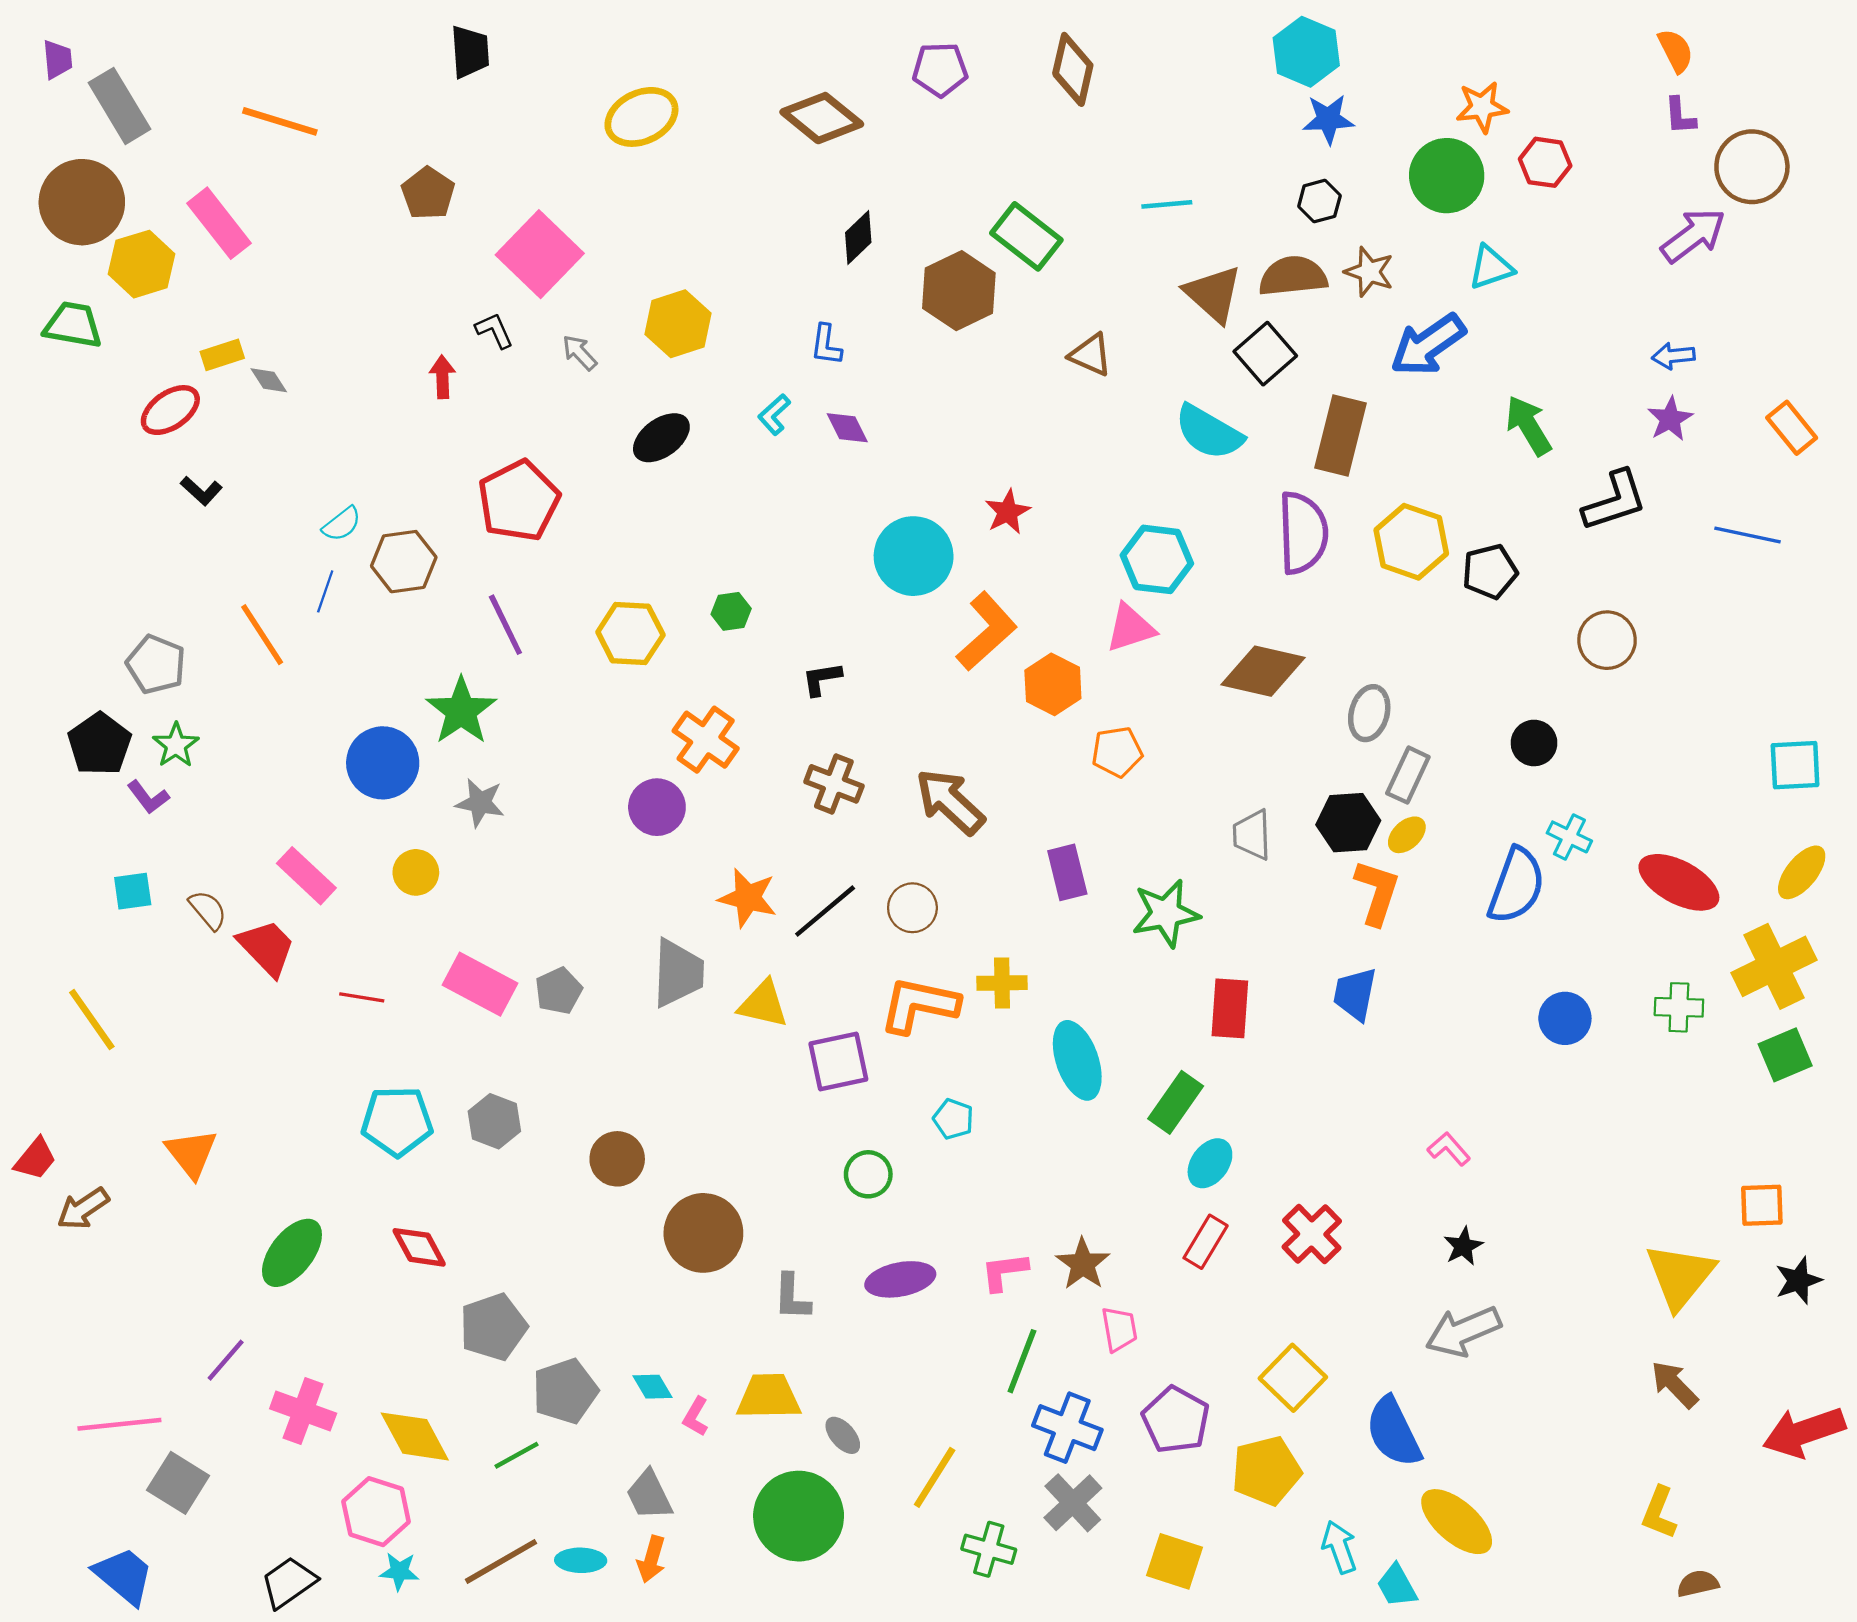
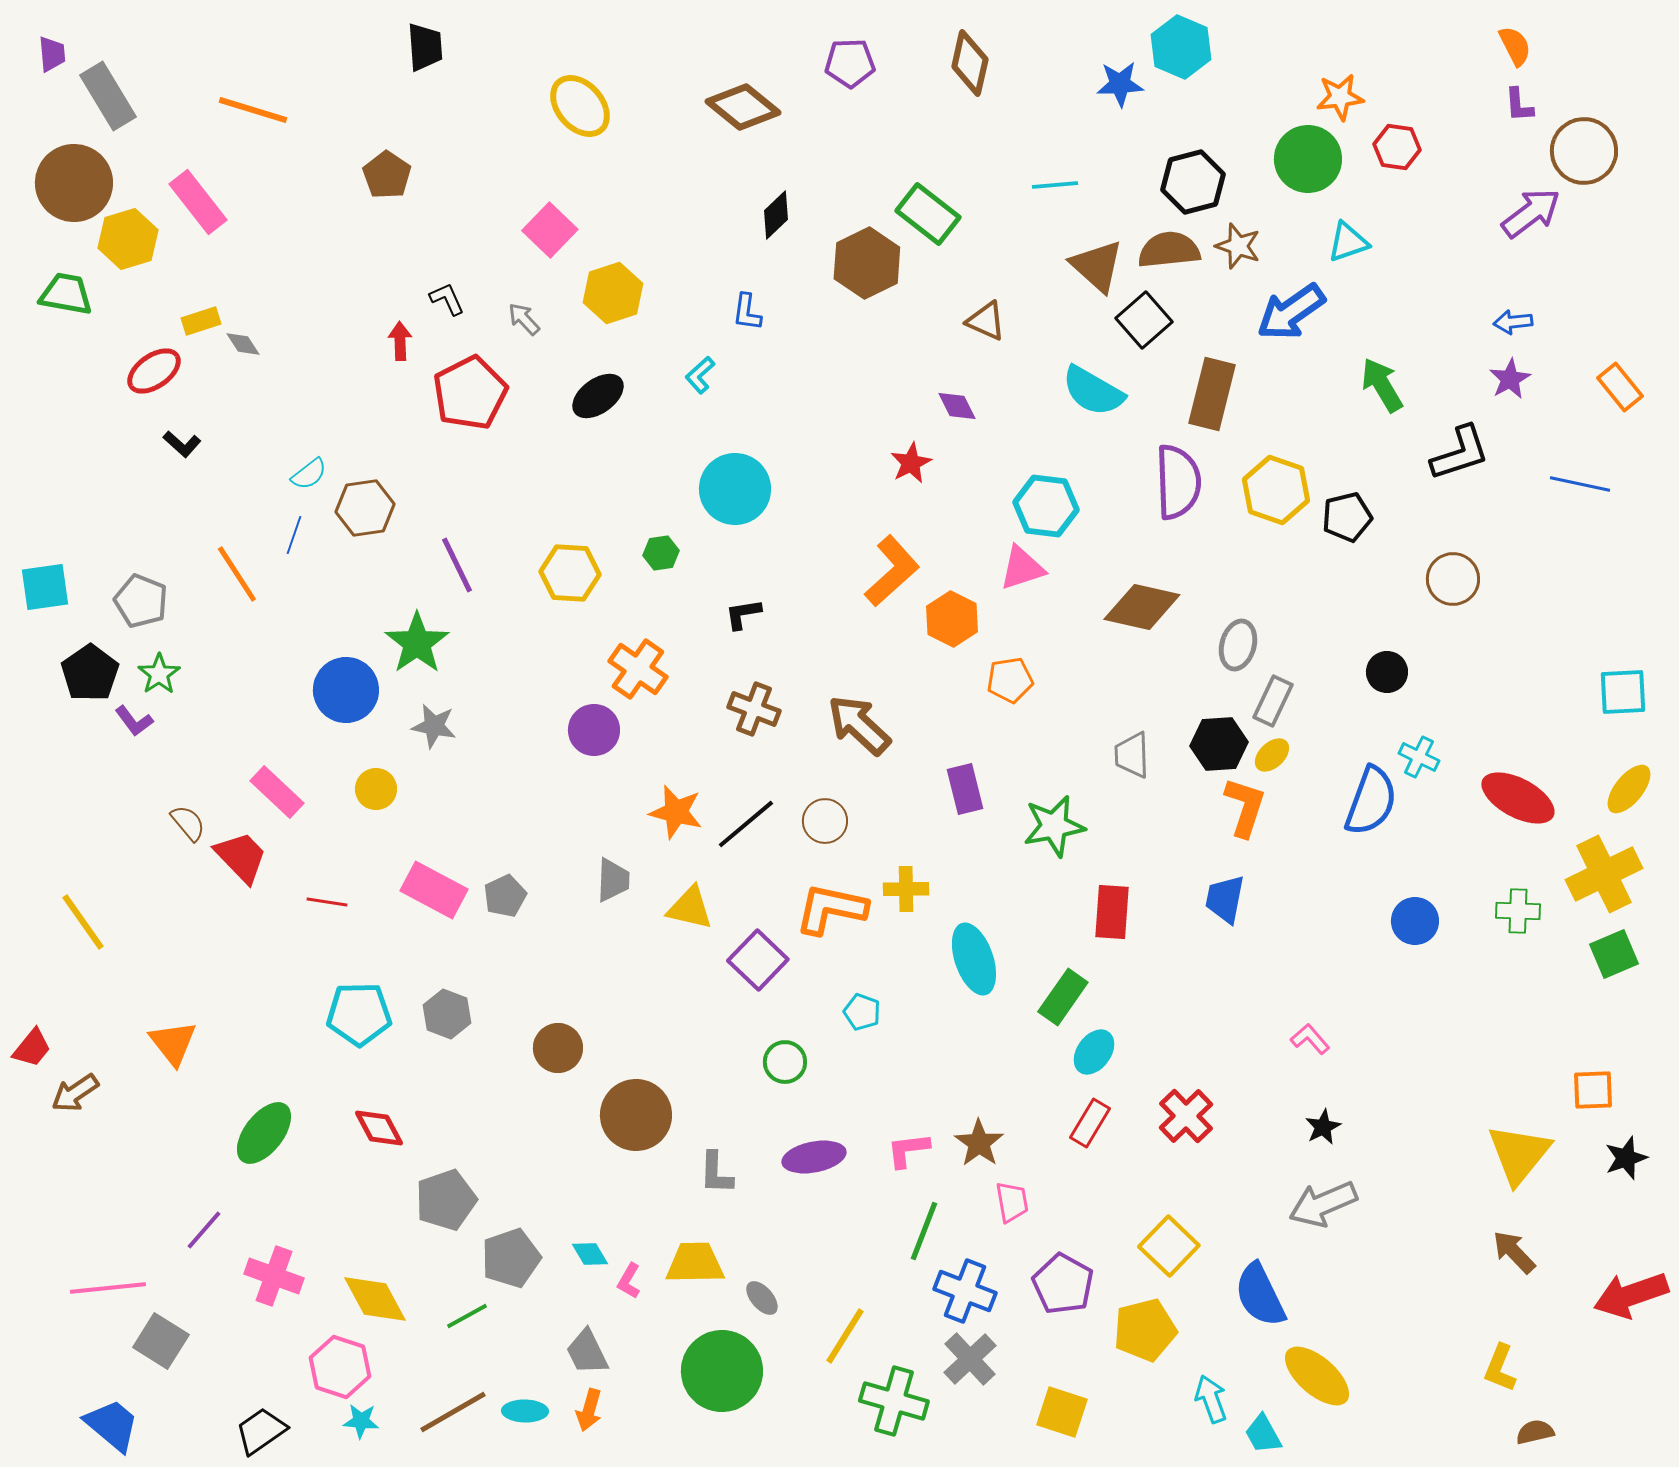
yellow ellipse: (641, 117) -> (580, 106), turned 74
blue star: (1328, 119) -> (1120, 84), moved
black hexagon: (1319, 201) -> (1193, 182), size x1.6
pink square: (540, 254) -> (550, 230), moved, size x0.7
purple diamond: (847, 428) -> (957, 406), moved
red pentagon: (519, 501) -> (470, 393), moved
cyan circle: (914, 556) -> (735, 489), moved
cyan square: (133, 891) -> (45, 587), moved, size x1.4
gray trapezoid: (678, 973) -> (613, 880), size x0.7
purple square: (838, 1062) -> (758, 960), turned -34
green cross: (989, 1549) -> (894, 1401), size x1.4

